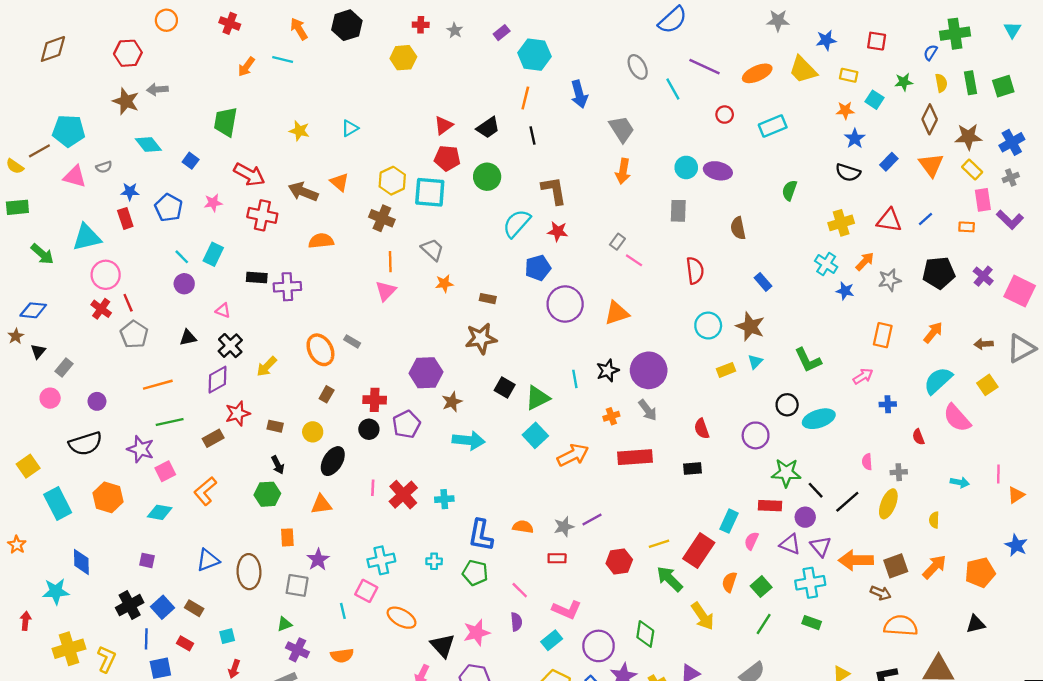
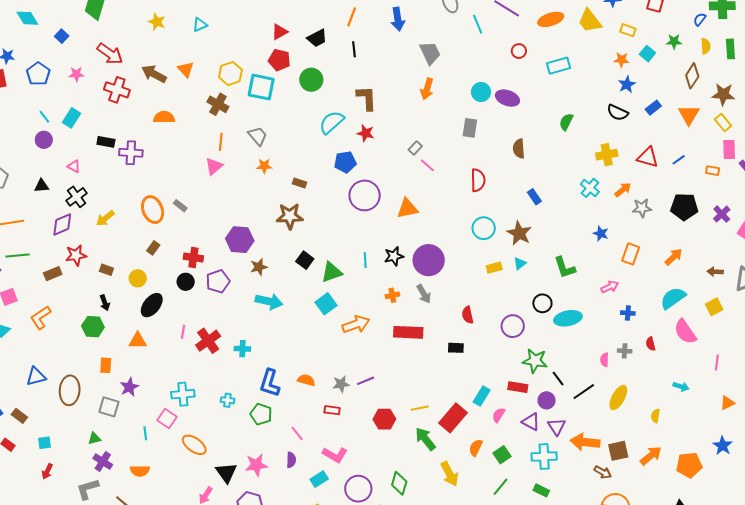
blue star: (845, 291) -> (601, 233), moved
gray cross: (899, 472) -> (625, 351), moved
pink line: (998, 474) -> (717, 362), moved

